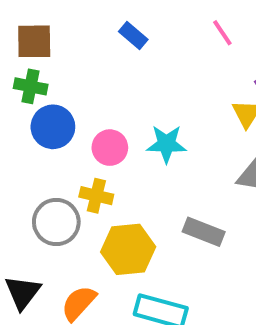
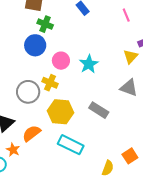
green cross: (31, 86) -> (45, 24), moved
cyan star: (166, 144) -> (89, 64), turned 30

